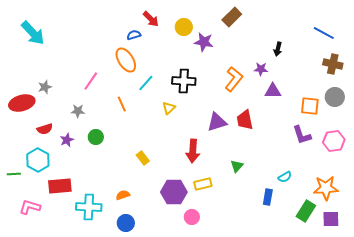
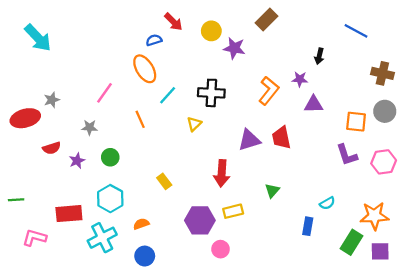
blue line: (324, 33) -> (356, 31), moved
cyan hexagon: (38, 160) -> (110, 199), moved
cyan cross: (89, 207) -> (102, 238), turned -30

